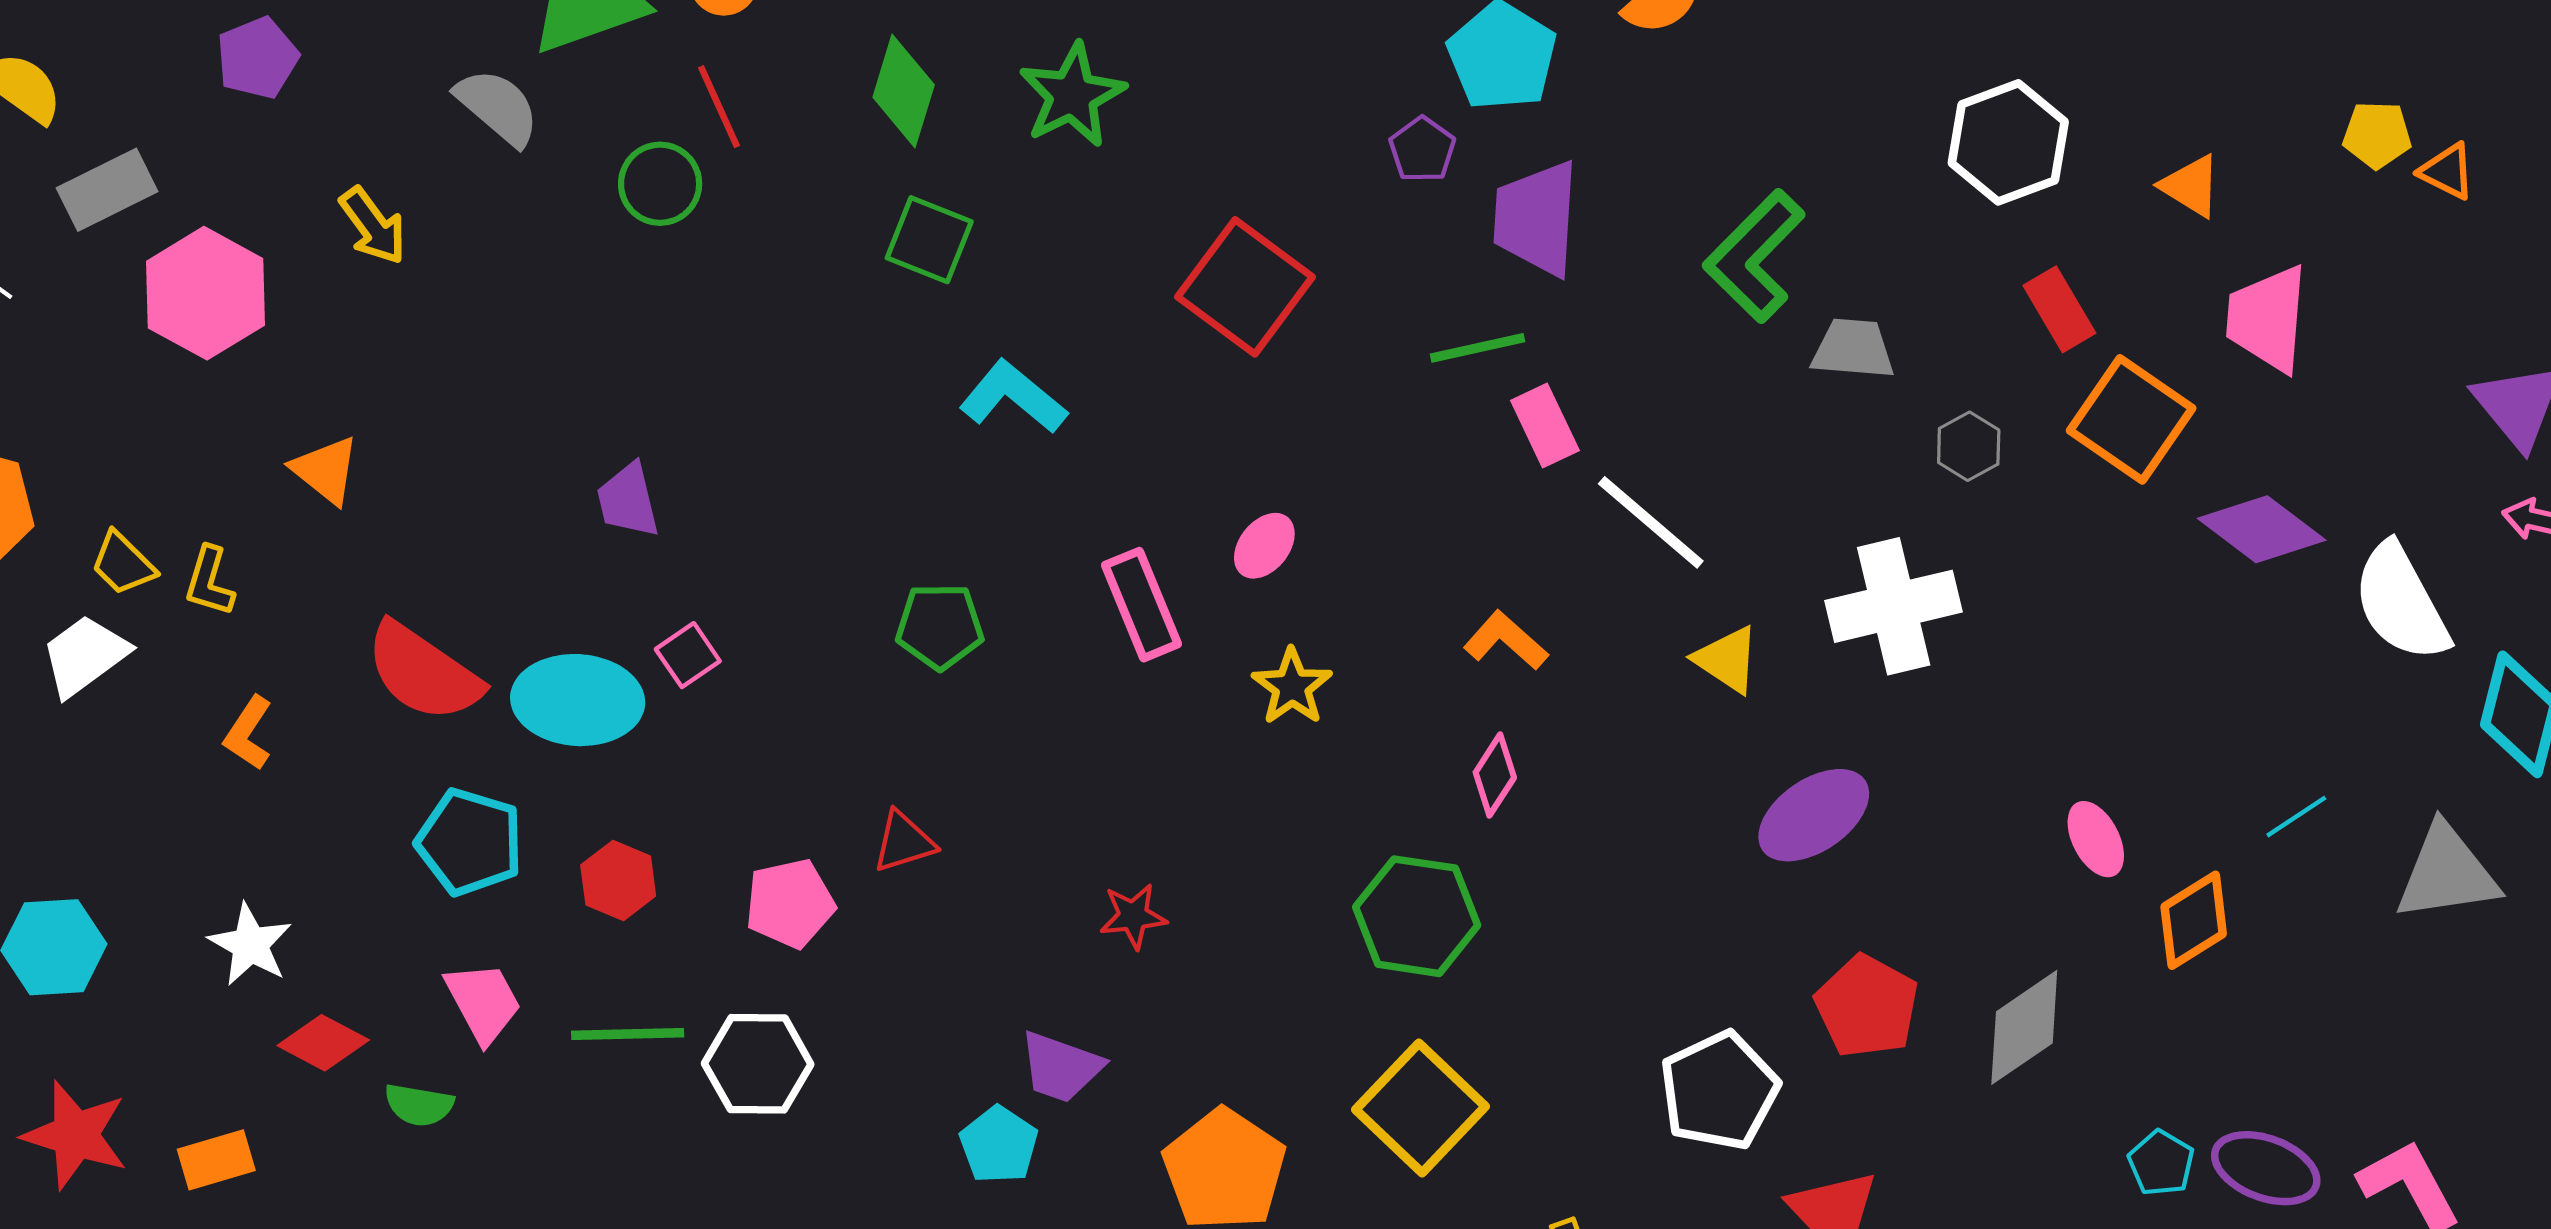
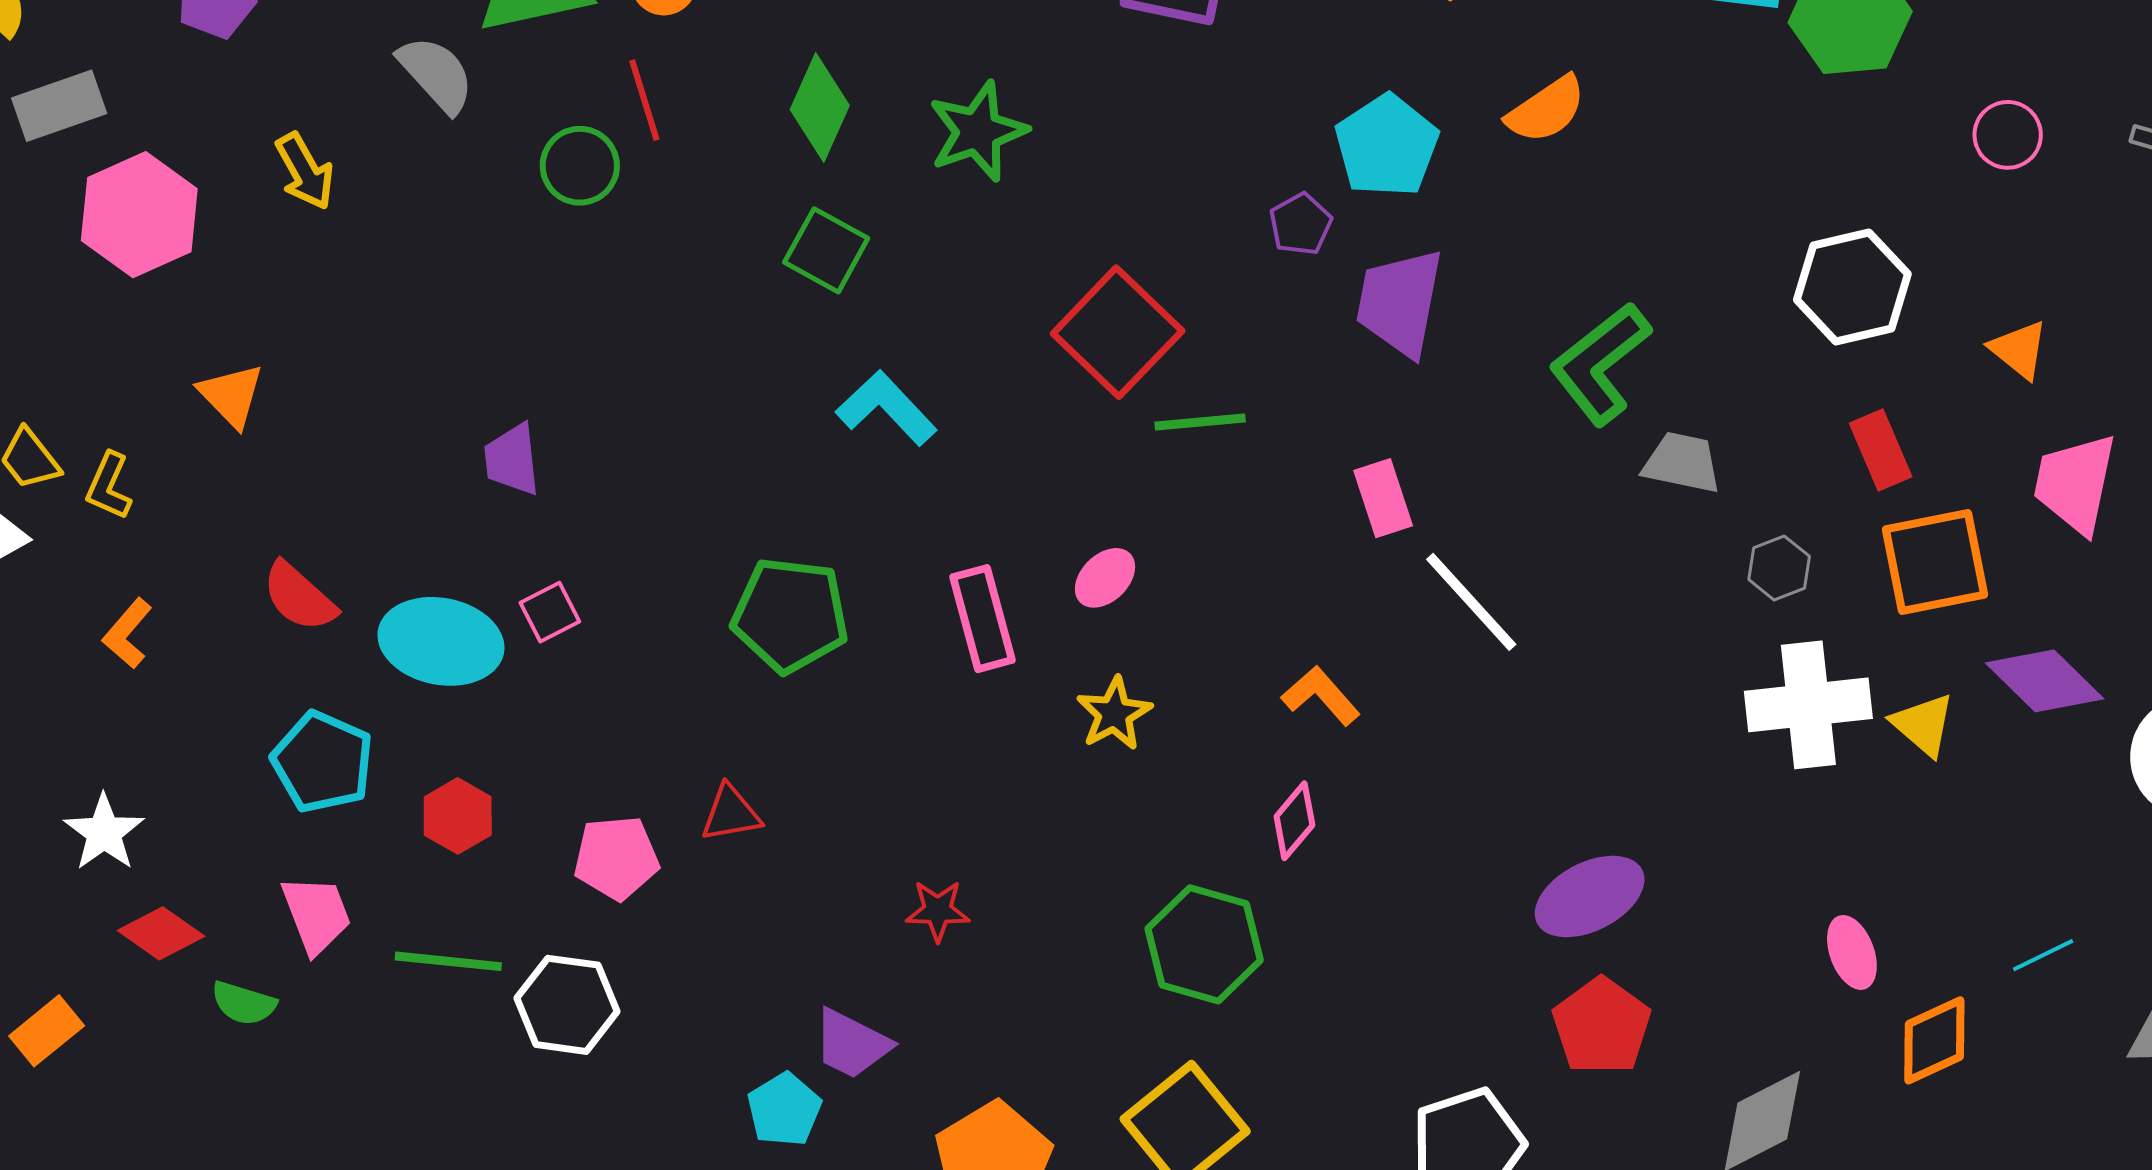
green line: (1478, 348) -> (1200, 422), moved
orange square: (2131, 419) -> (1935, 562), turned 37
white cross: (1894, 606) -> (1808, 705), moved
green pentagon: (940, 626) -> (790, 615), size x1.4
yellow triangle: (1727, 660) -> (1923, 725), moved
red semicircle: (423, 672) -> (299, 597), size x0.7
red pentagon: (1867, 1006) -> (1602, 1026), moved
orange rectangle: (216, 1160) -> (47, 1031), turned -30

